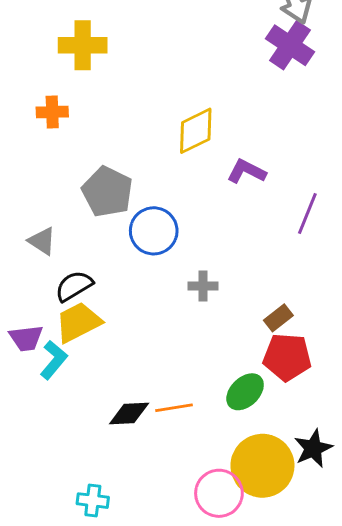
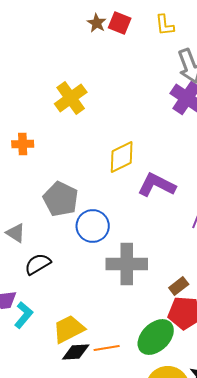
yellow cross: (83, 45) -> (71, 98), moved, turned -36
purple L-shape: (246, 171) -> (157, 185), size x1.4
gray cross: (203, 286) -> (127, 264), size x2.0
yellow trapezoid: (78, 322) -> (69, 329), moved
green ellipse: (245, 392) -> (156, 337), size x1.4

